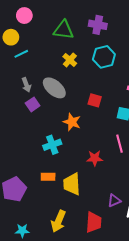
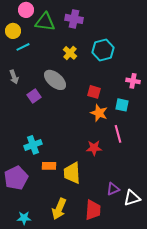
purple cross: (98, 25) -> (74, 19), moved
green triangle: (64, 30) -> (45, 22), moved
gray arrow: (26, 85) -> (14, 77), moved
orange star: (72, 122) -> (99, 113), moved
cyan cross: (52, 145) -> (33, 145), moved

